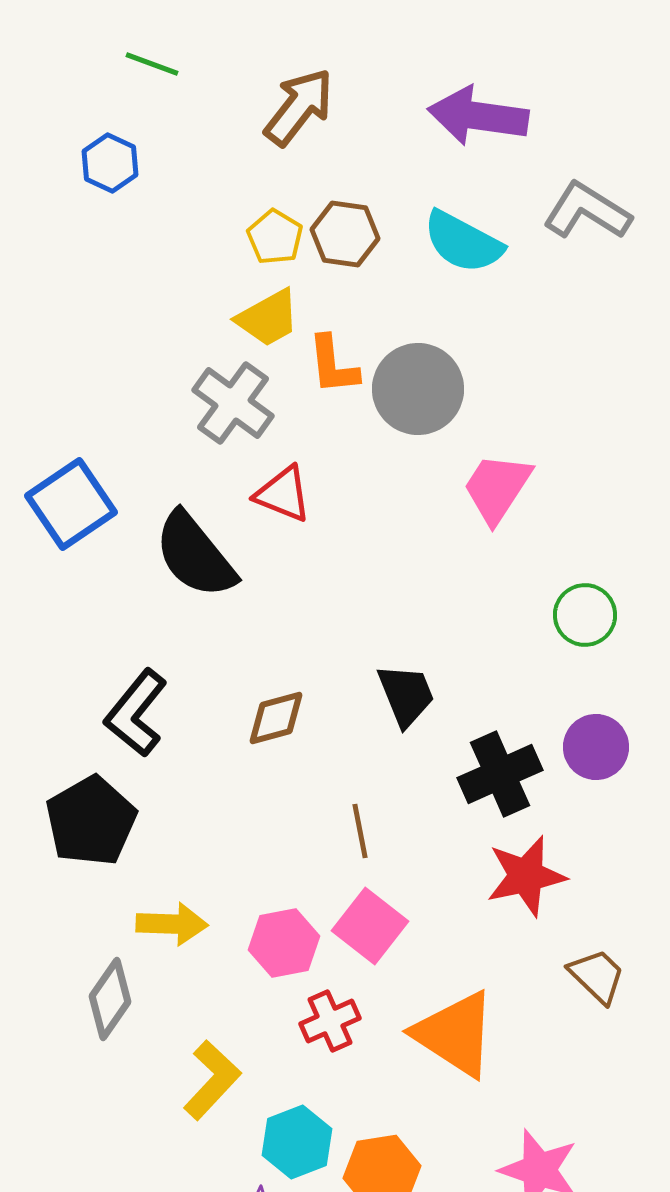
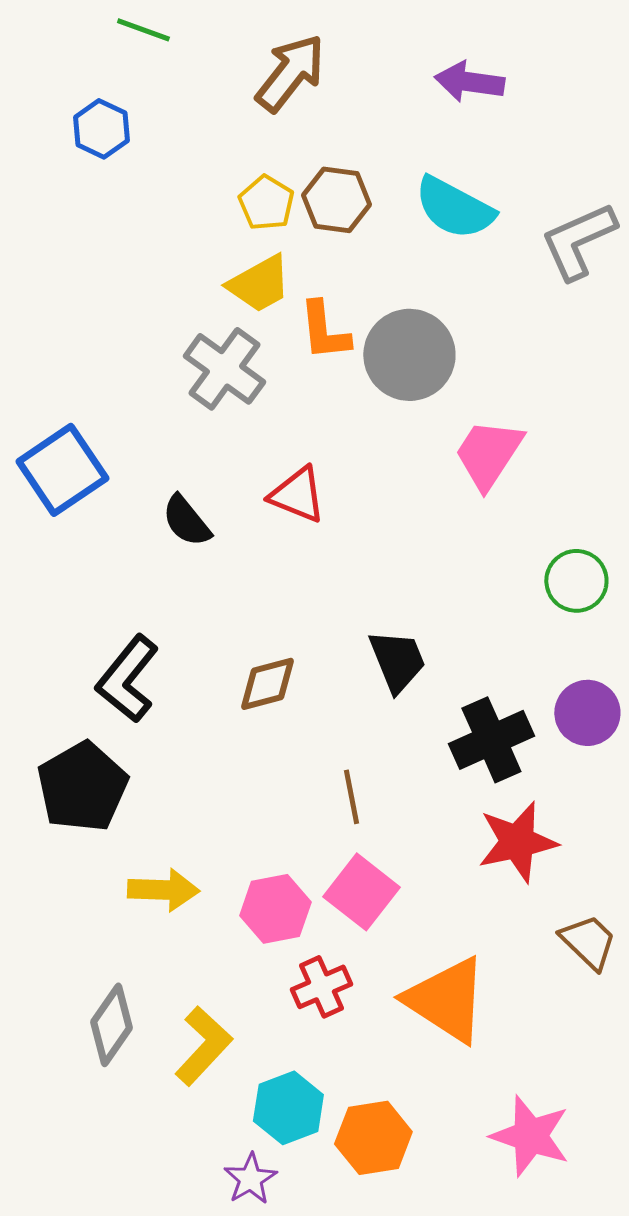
purple arrow: (478, 116) -> (469, 82), size x0.7
gray L-shape: (587, 211) -> (578, 241), moved, turned -56
red triangle: (283, 494) -> (297, 495), moved
black semicircle: (195, 555) -> (186, 521), size x0.6
gray diamond: (110, 999) -> (111, 1025), moved

